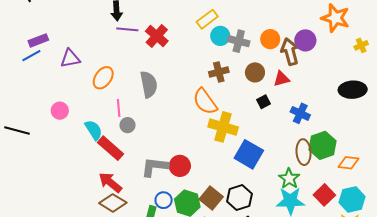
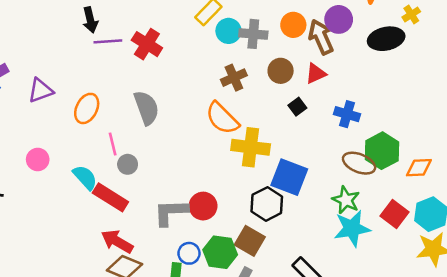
black ellipse: (353, 90) -> (386, 39), moved
brown ellipse: (304, 152) -> (359, 163), turned -55
black hexagon: (239, 198) -> (267, 204), moved

